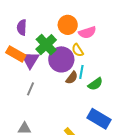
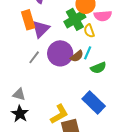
green cross: (46, 45) -> (75, 19), moved
orange rectangle: (16, 54) -> (28, 20), turned 30
purple circle: (61, 59) -> (60, 53), moved

